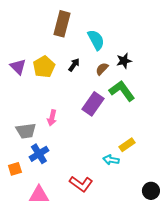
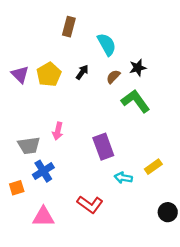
brown rectangle: (62, 24) -> (69, 27), size x0.7
purple rectangle: (93, 104) -> (103, 147), moved, turned -55
yellow rectangle: (127, 145) -> (153, 167), moved

